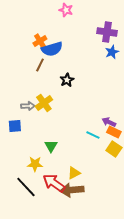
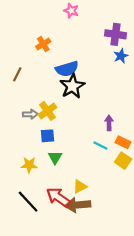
blue semicircle: (52, 49) -> (67, 69), moved
brown line: (40, 65) -> (17, 74), moved
black star: (67, 80) -> (72, 86), size x1.6
purple arrow: (109, 122) -> (109, 123), moved, turned 64
blue square: (15, 126) -> (47, 136), moved
yellow star: (35, 164) -> (29, 165), moved

